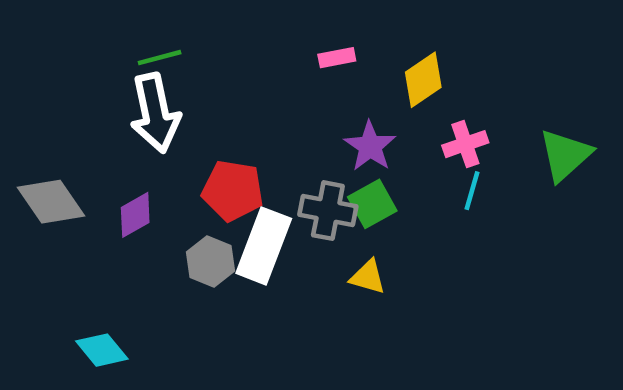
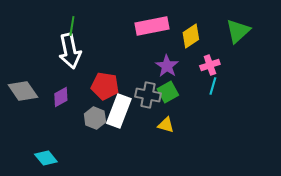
green line: (160, 58) -> (72, 26), turned -66
pink rectangle: (337, 58) -> (152, 26), size x2.0
green triangle: (565, 155) -> (238, 31), moved

